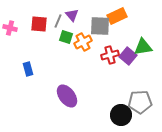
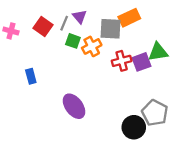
red square: (39, 24) -> (43, 27), turned 30
purple square: (128, 56) -> (142, 62), turned 30
gray pentagon: (140, 102) -> (155, 113), turned 30

